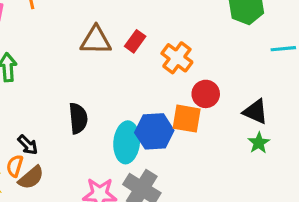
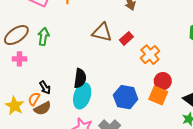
orange square: (187, 119) -> (158, 96), moved
cyan ellipse: (127, 142) -> (82, 96), moved

